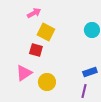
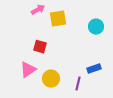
yellow square: (46, 32) -> (58, 19), moved, turned -36
purple line: (84, 91) -> (78, 84), moved

